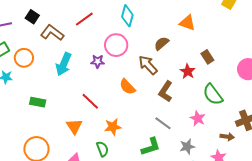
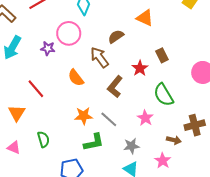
orange star: (113, 127) -> (84, 116), moved

